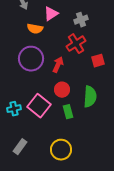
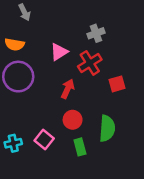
pink triangle: (51, 14) -> (59, 52), moved
orange semicircle: (35, 29) -> (15, 44), moved
purple circle: (31, 59) -> (18, 77), moved
pink square: (39, 106) -> (44, 139), size x0.7

